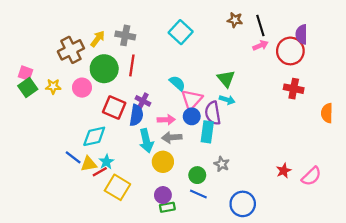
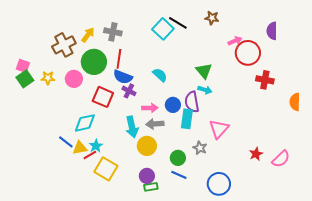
black line: (260, 25) -> (178, 23), moved, turned -42
red circle: (290, 51) -> (248, 53), moved
pink triangle: (192, 100) -> (219, 129), moved
blue semicircle: (136, 115) -> (123, 77), moved, turned 102

